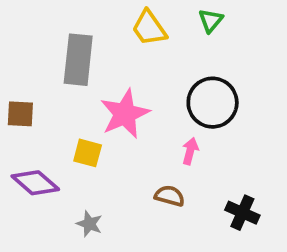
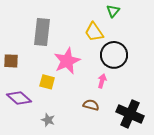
yellow trapezoid: (149, 28) -> (94, 32), moved
black cross: (242, 213) -> (130, 114), size x1.5

